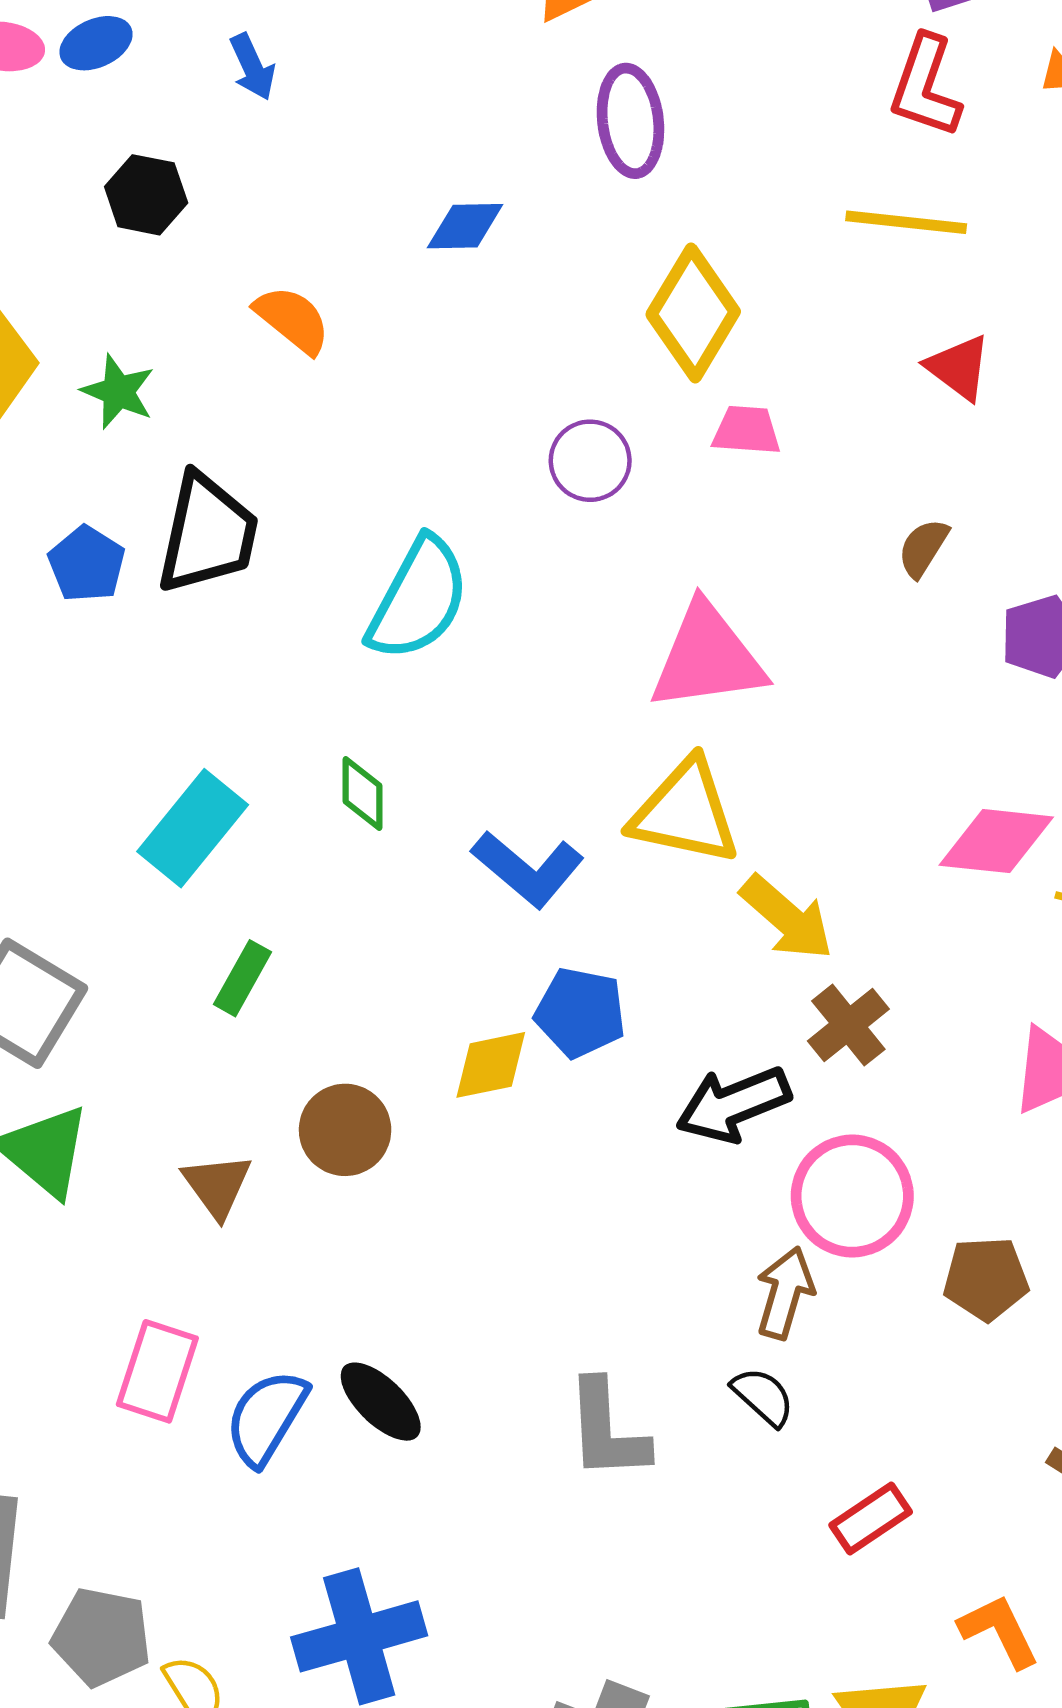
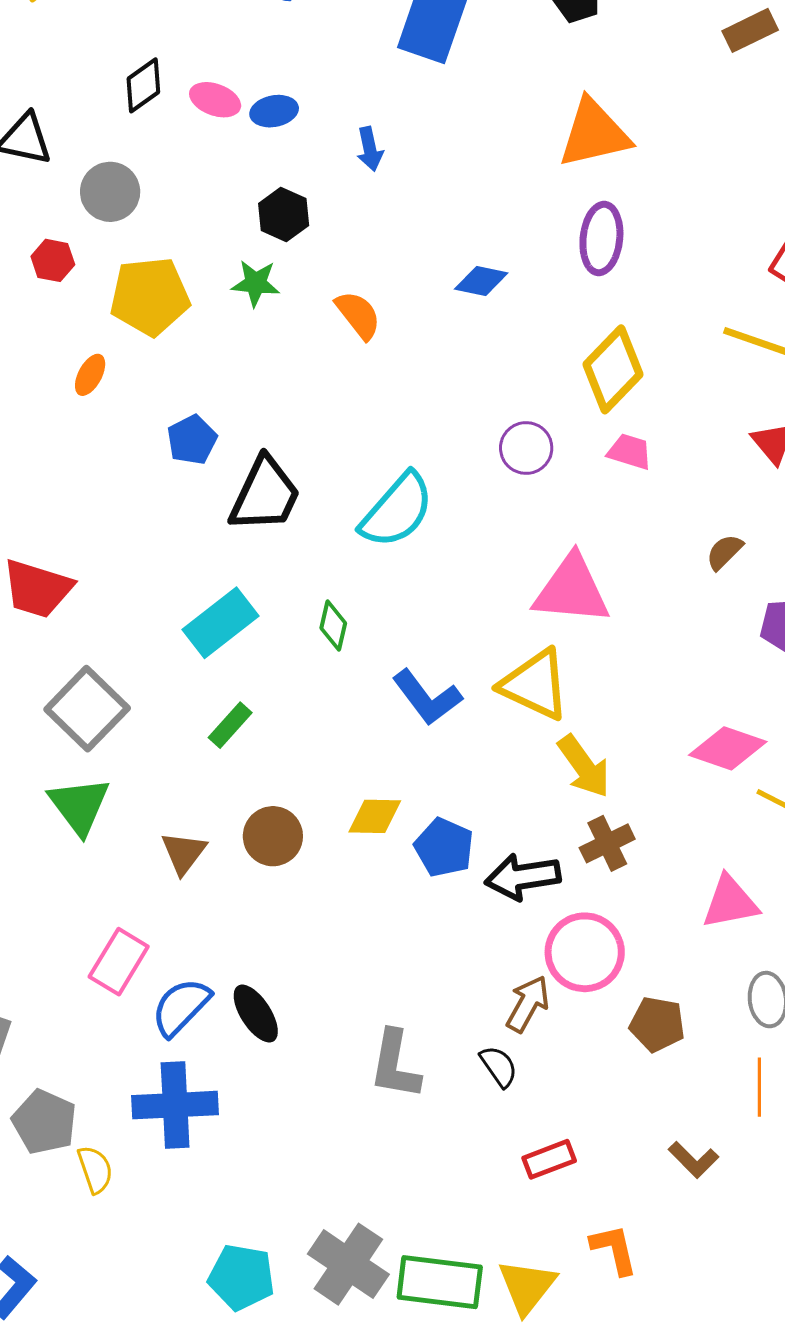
green star: (118, 392) -> (256, 283), moved, turned -30
black trapezoid: (207, 534) -> (265, 495), moved
blue pentagon: (580, 1013) -> (444, 847), moved
blue cross: (359, 1636) -> (175, 1105), moved

